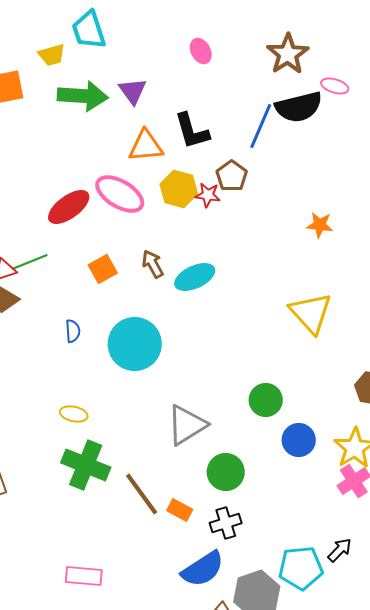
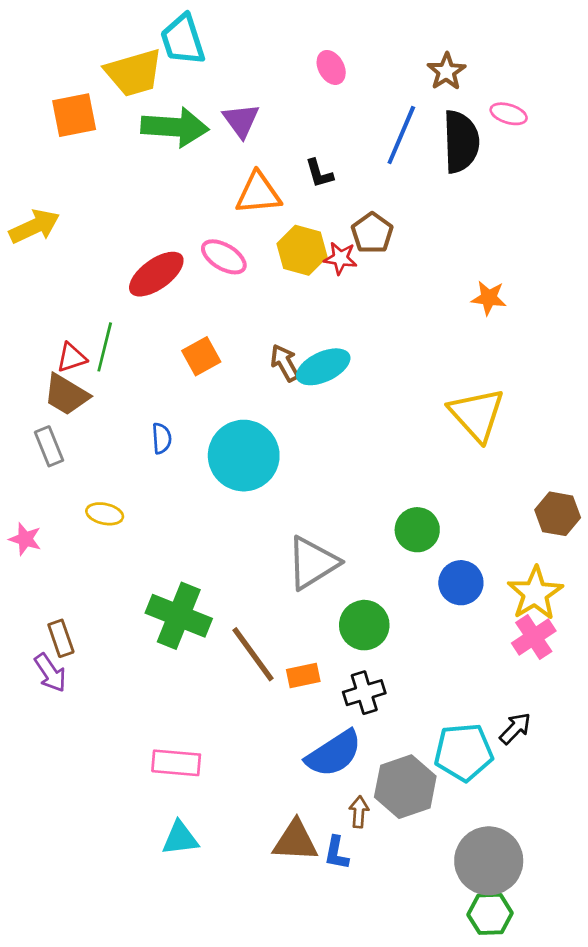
brown star: (288, 54) -> (446, 71), size x0.7
yellow trapezoid: (52, 55) -> (134, 73), size x1.6
black semicircle: (299, 107) -> (461, 142), turned -78
blue line: (261, 126) -> (401, 135), moved
black L-shape: (192, 131) -> (319, 173), size x0.6
pink ellipse: (120, 194) -> (224, 257), size x0.7
green line: (30, 262) -> (105, 347), turned -54
brown arrow: (153, 264) -> (285, 363), moved
yellow ellipse: (74, 414) -> (105, 514), moved
orange rectangle: (180, 510) -> (303, 675), turned -40

